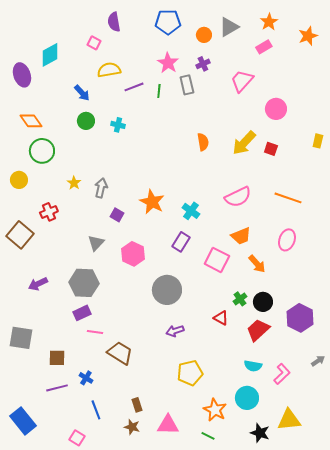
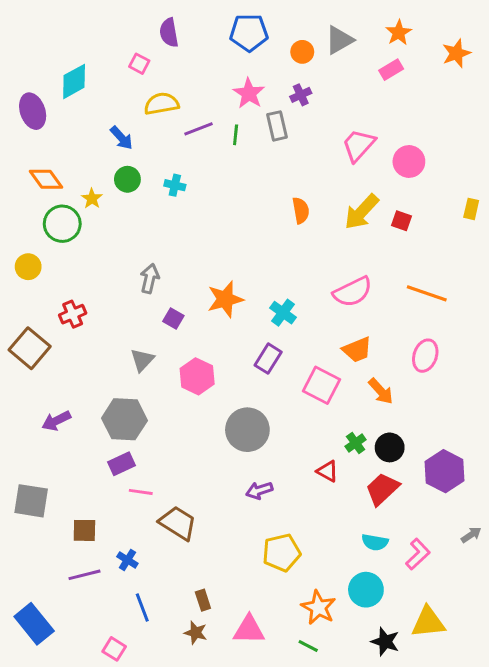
pink trapezoid: (242, 81) -> (359, 145), moved
yellow star: (74, 183) -> (92, 199), moved
orange star: (152, 202) -> (225, 299), turned 30

